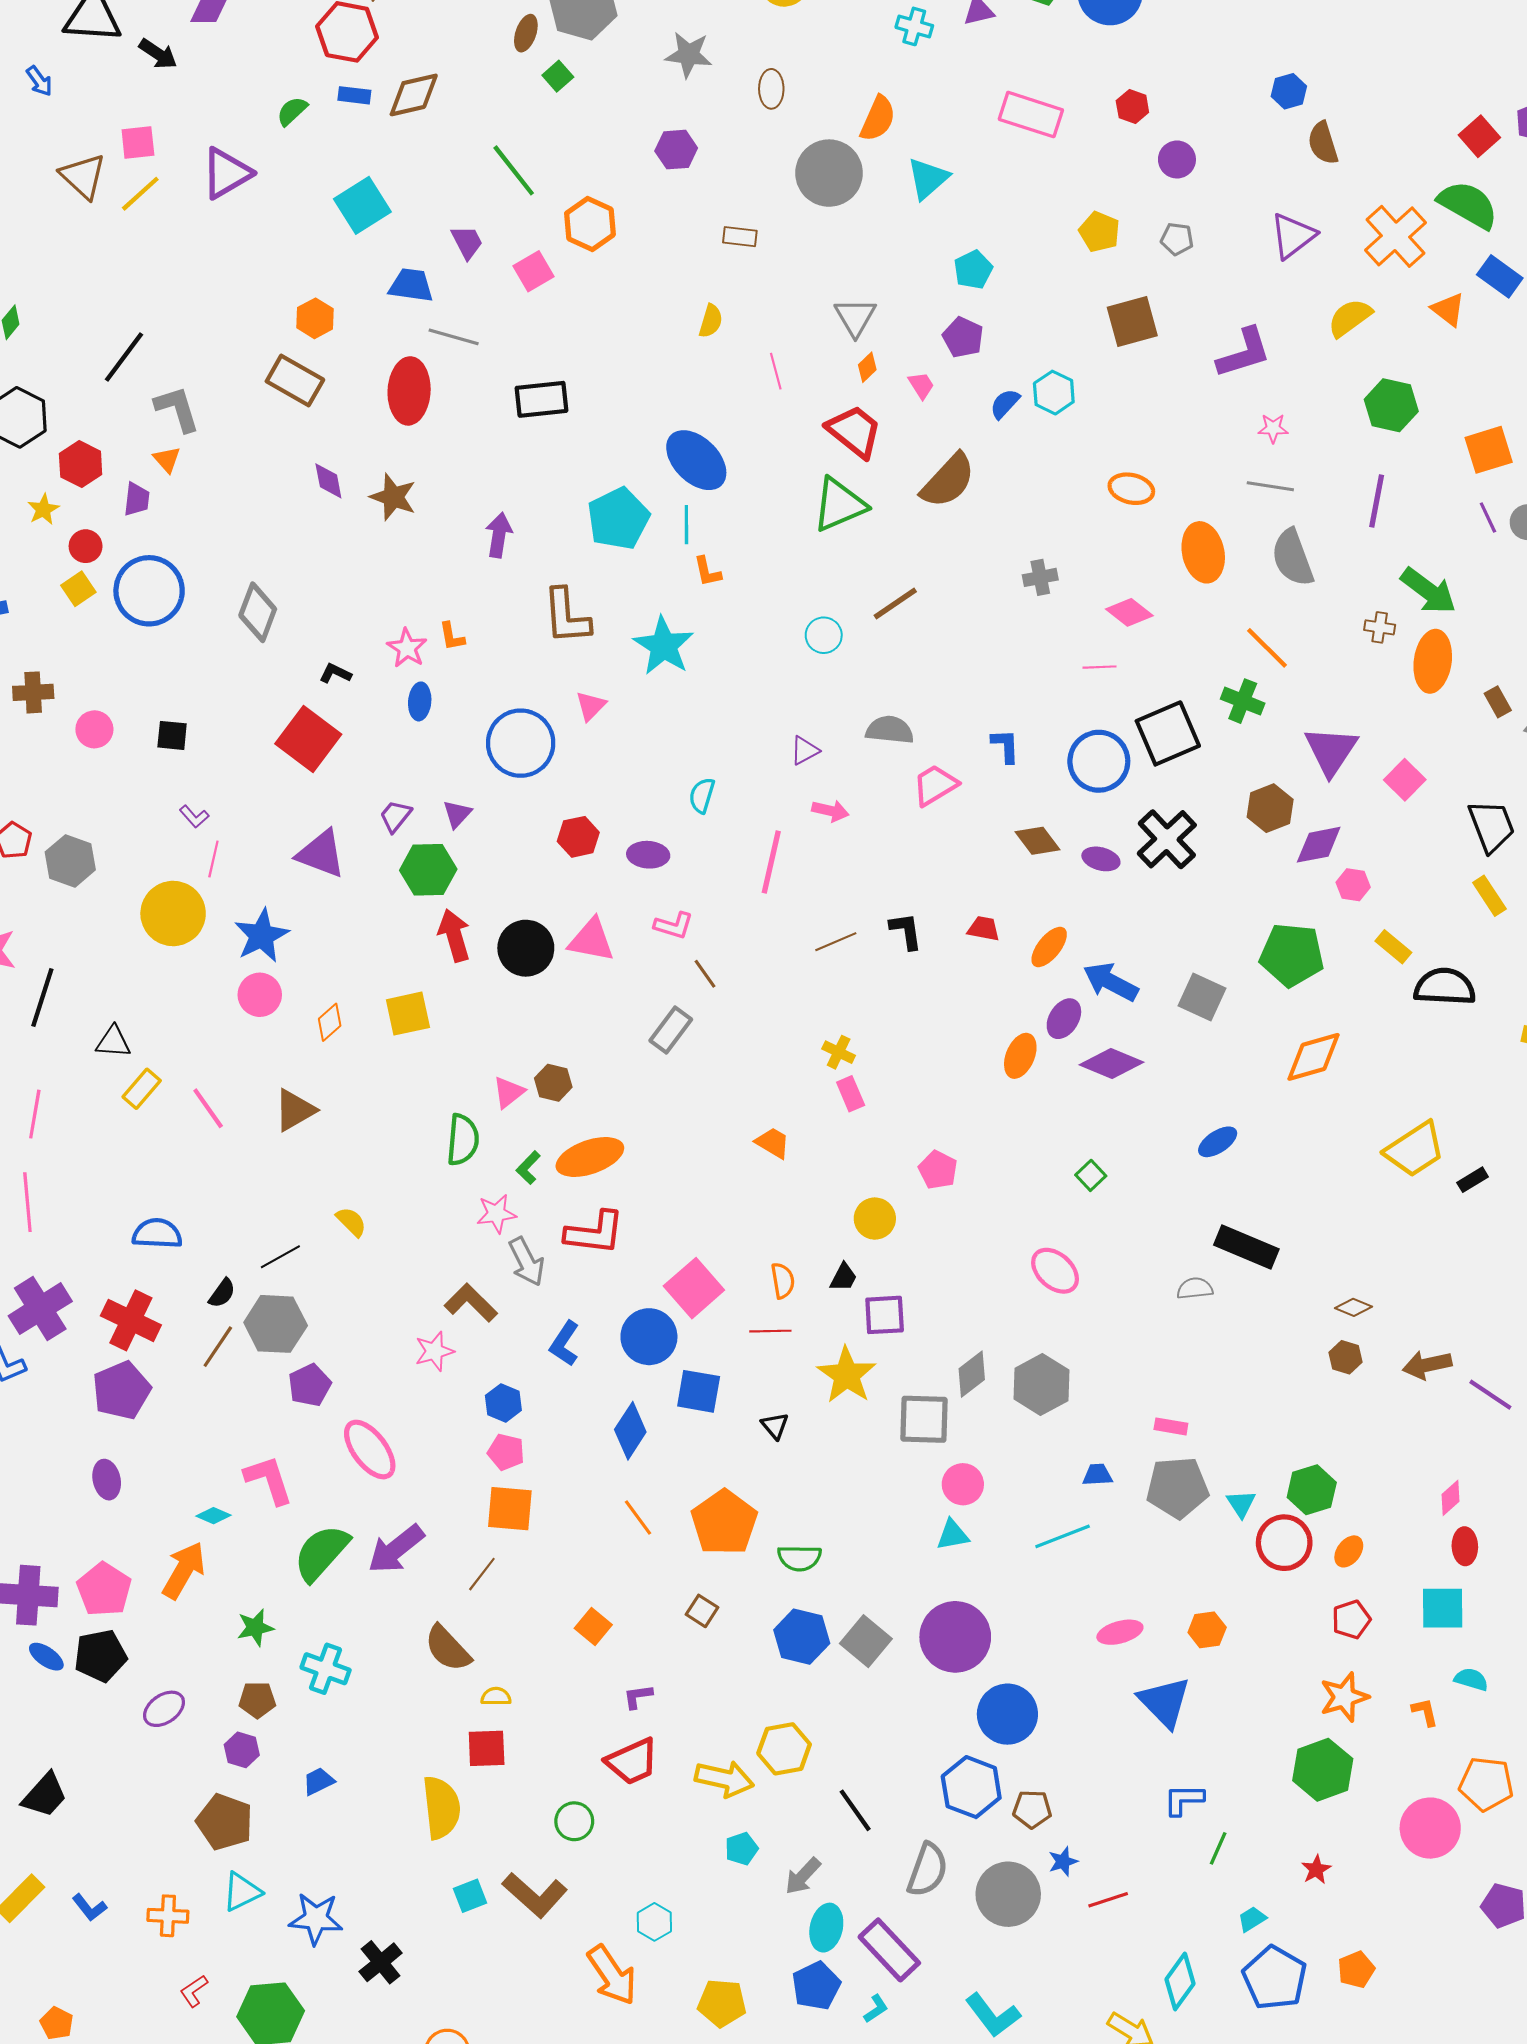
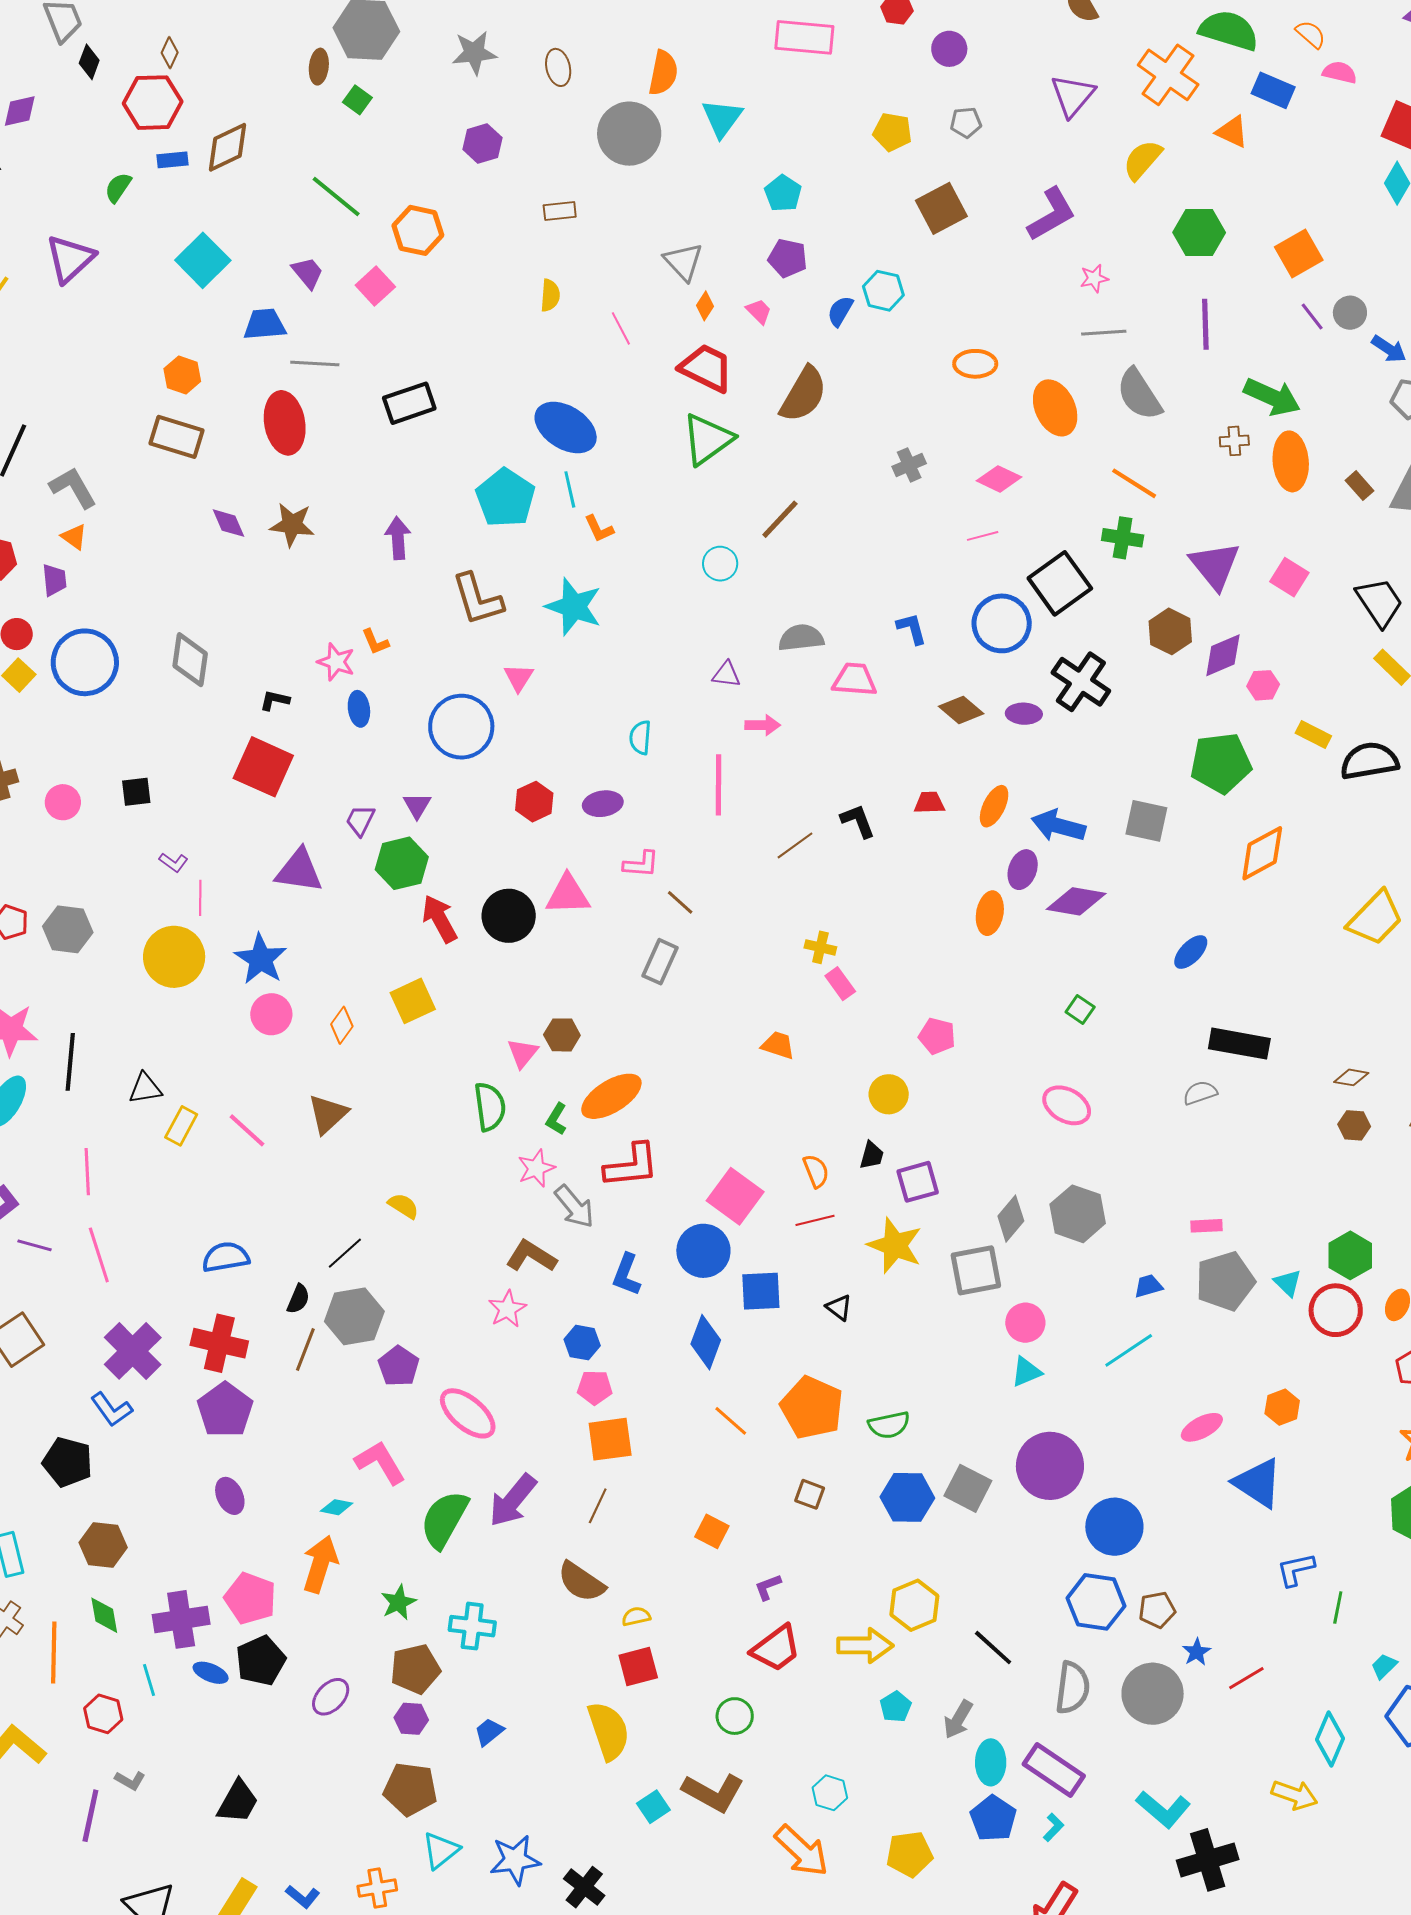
purple triangle: (805, 751) -> (726, 675), turned 48
pink trapezoid: (935, 785) -> (855, 680), turned 48
brown pentagon: (257, 1700) -> (415, 1669), size x1.4

